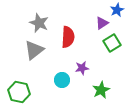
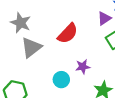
gray star: (39, 23) -> (21, 23), moved
red semicircle: (68, 37) -> (68, 33), turned 40

